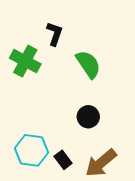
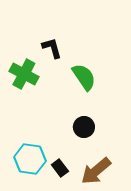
black L-shape: (55, 34) -> (52, 48), turned -35

